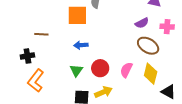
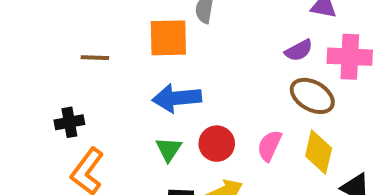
pink cross: (167, 27) -> (350, 57), size x1.5
brown line: (41, 34) -> (95, 58), moved
blue arrow: (81, 45) -> (177, 98), size x1.6

